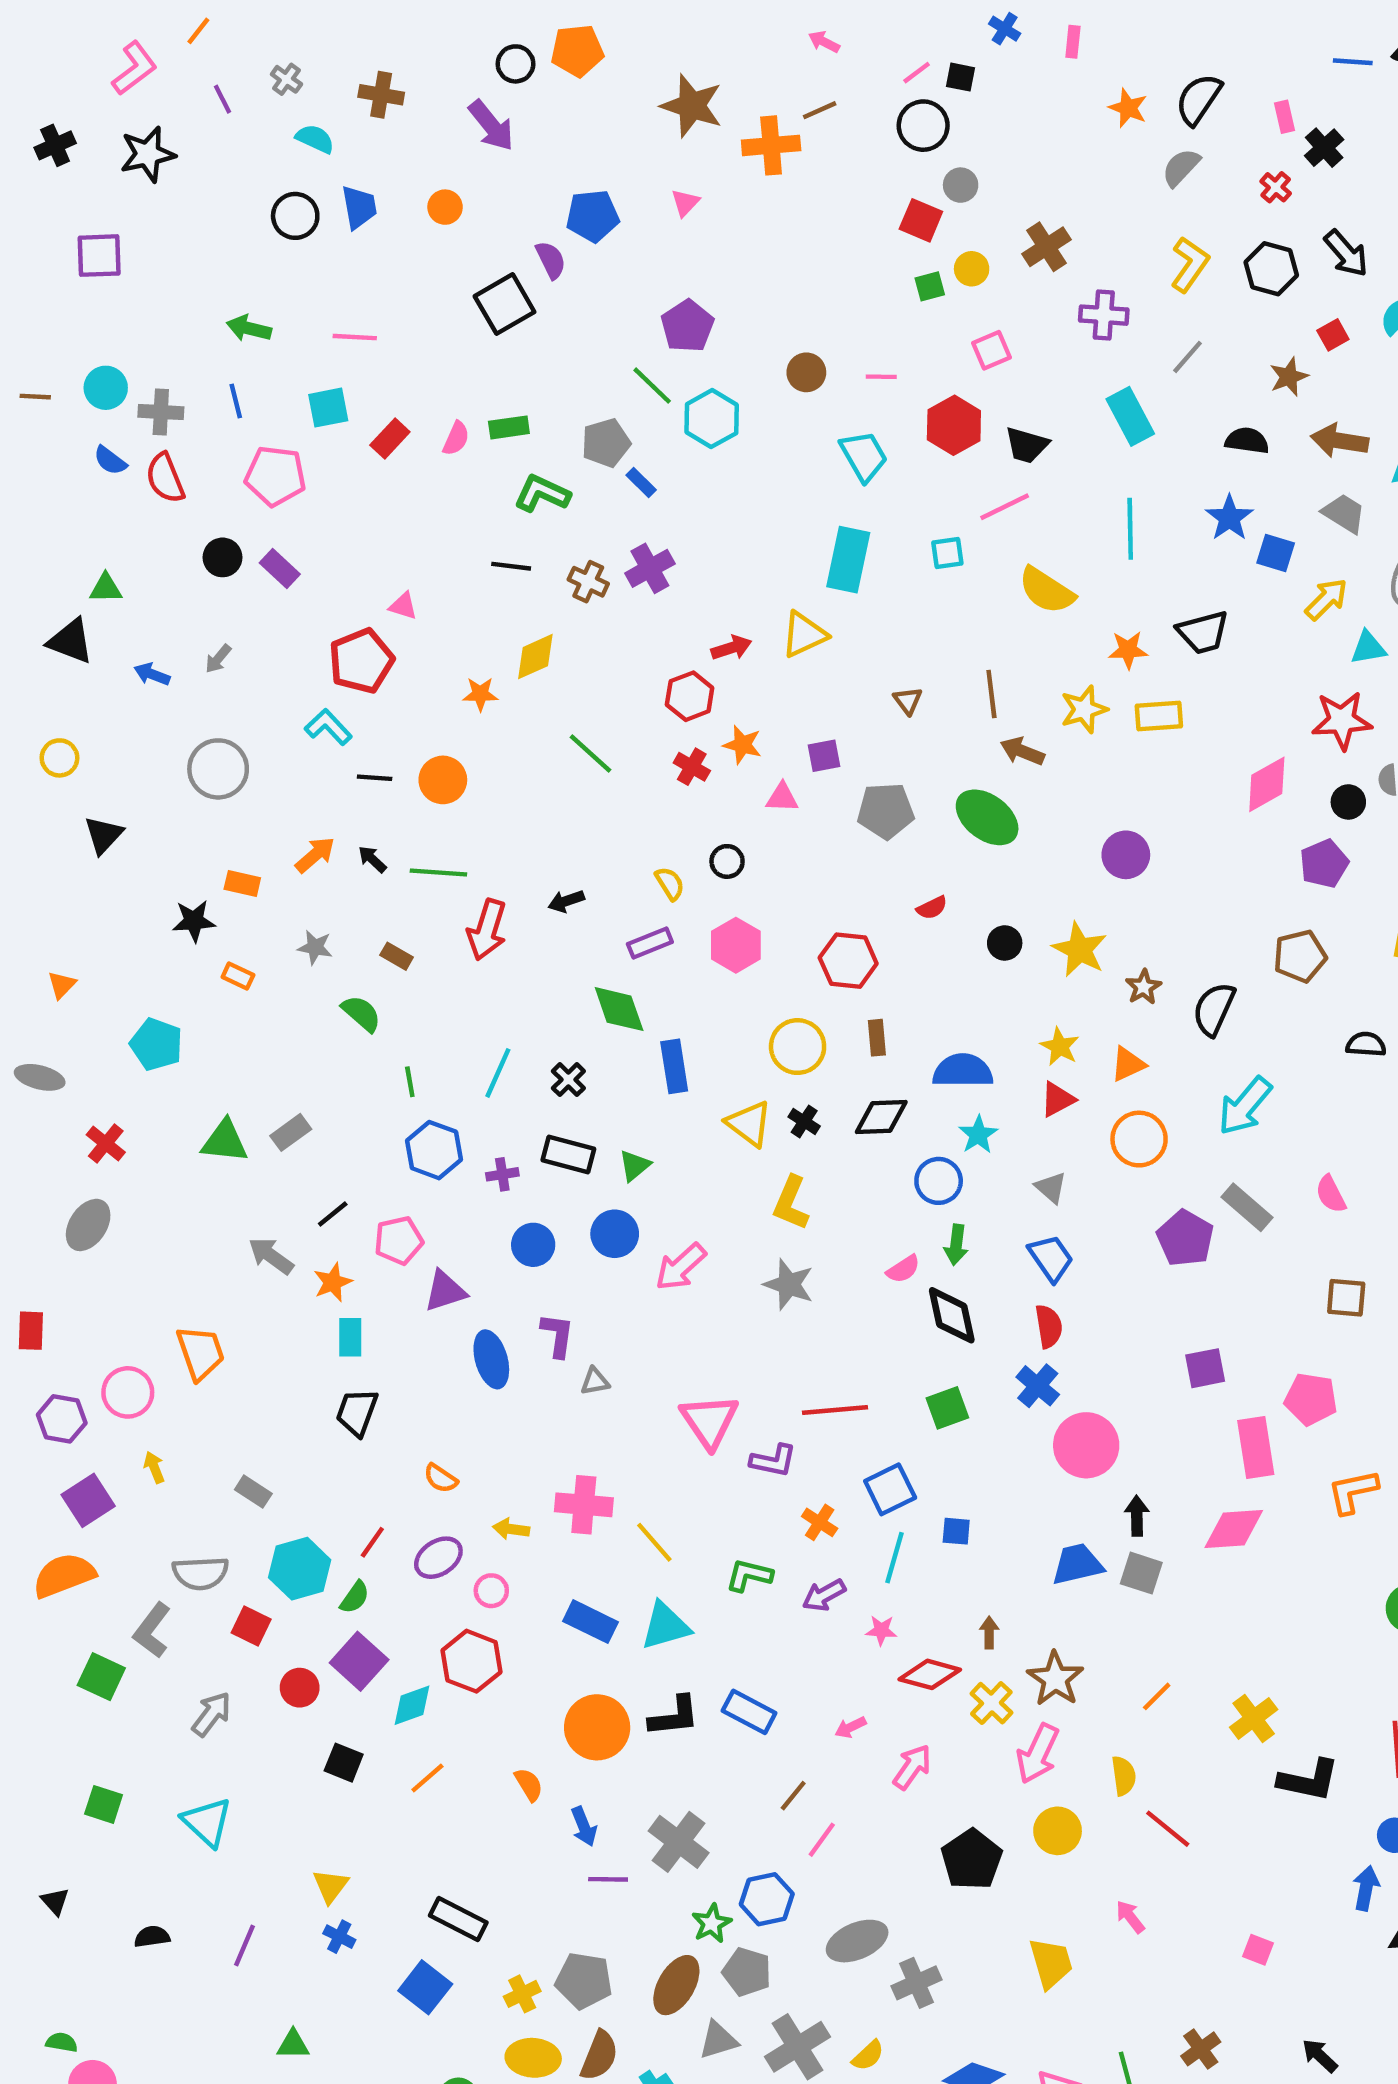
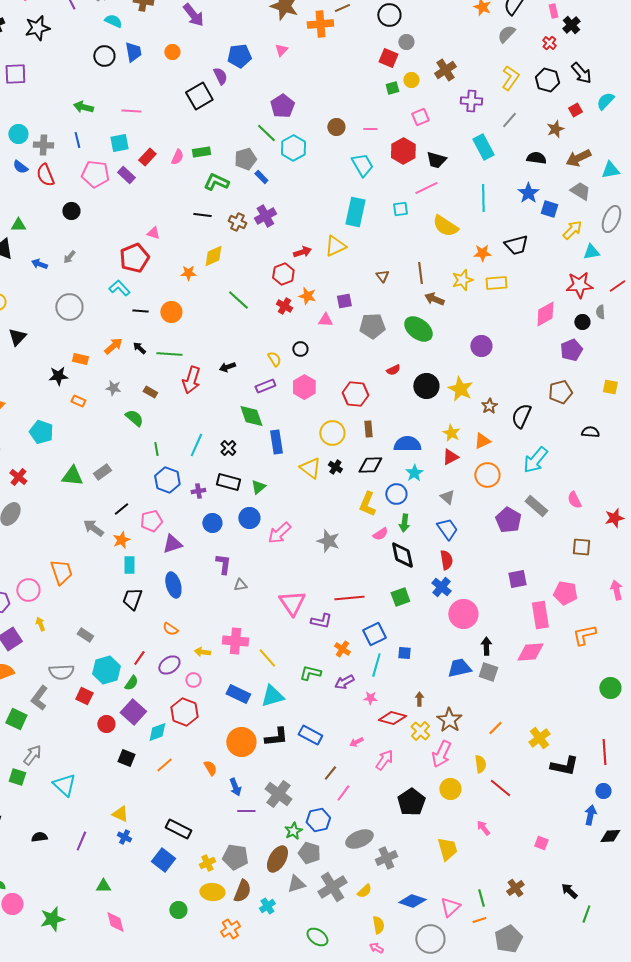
brown arrow: (1340, 441) -> (578, 158), turned -35
purple rectangle: (280, 568) -> (126, 175), moved
black circle: (1005, 943) -> (426, 386), size x1.6
yellow L-shape: (791, 1203) -> (367, 504), moved
blue ellipse: (491, 1359) -> (173, 585), moved
gray arrow: (211, 1714) -> (32, 755), moved
yellow triangle: (330, 1886) -> (120, 814), turned -42

